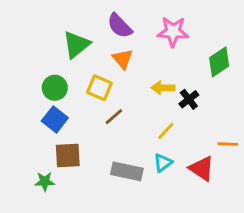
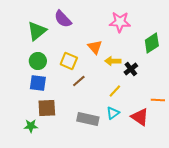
purple semicircle: (120, 26) -> (63, 19), moved
green triangle: (76, 45) -> (37, 31), moved
orange triangle: (123, 59) -> (95, 47), moved
blue square: (55, 119) -> (38, 83), turned -30

